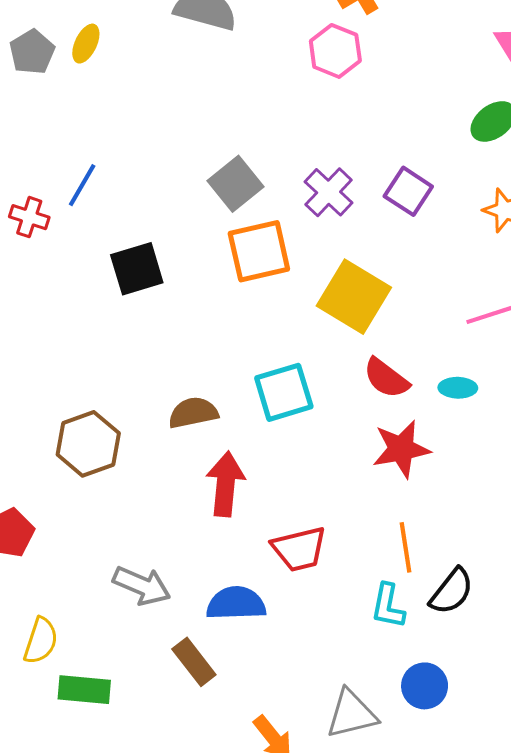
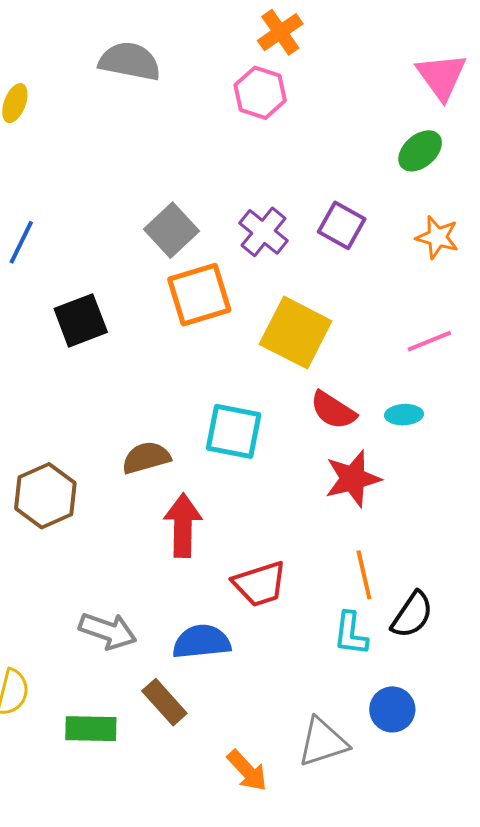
cyan square: (284, 392) -> (234, 431), turned 32
green rectangle: (84, 690) -> (91, 729), moved

